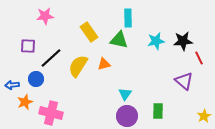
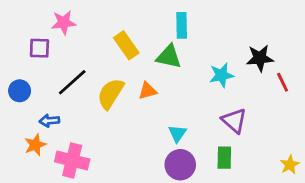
cyan star: (156, 41) -> (221, 75), moved
purple square: (28, 46) -> (39, 48), moved
blue circle: (36, 79) -> (20, 91), moved
purple triangle: (184, 81) -> (234, 121), moved
blue arrow: (12, 85) -> (49, 121), moved

